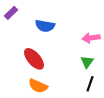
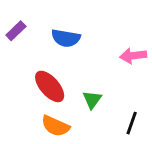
purple rectangle: (11, 13) -> (16, 31), moved
green triangle: (87, 62) -> (92, 100), moved

